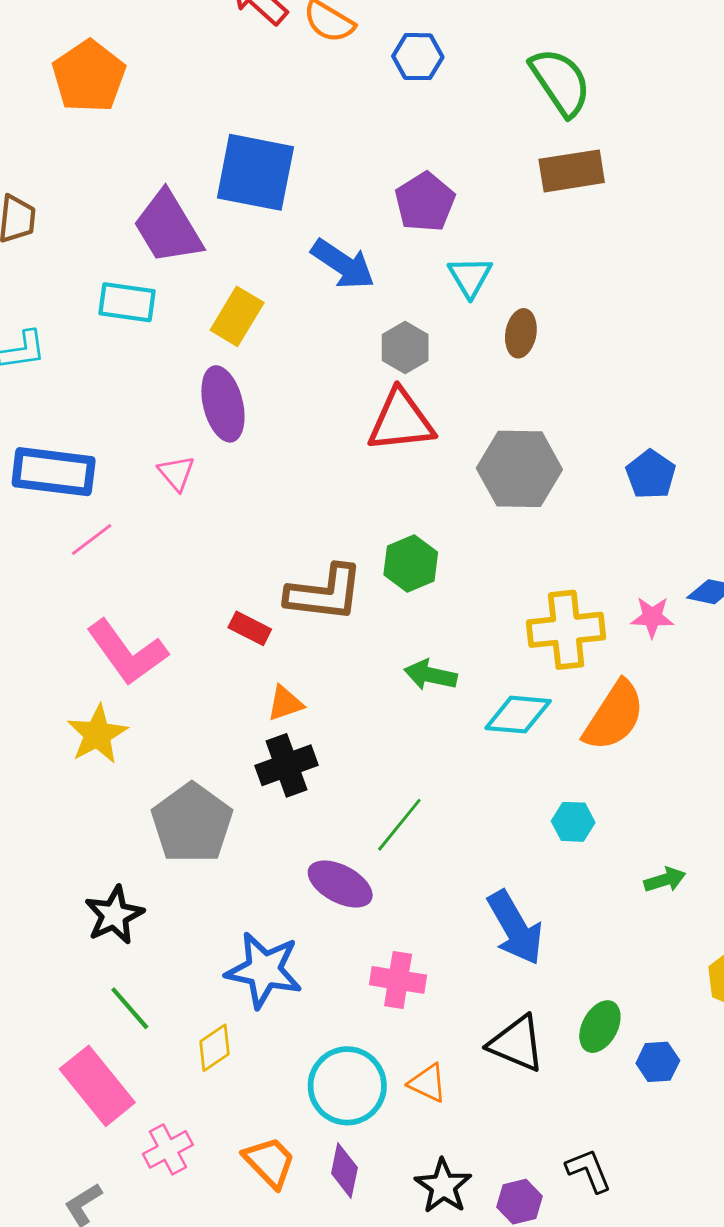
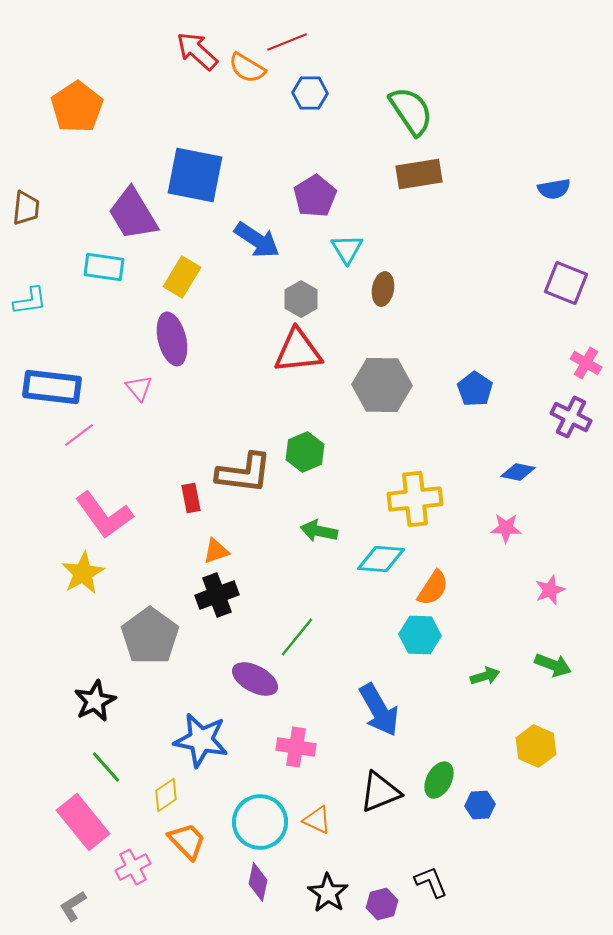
pink star: (652, 617) -> (506, 528), moved
red rectangle: (250, 628) -> (191, 498), turned 52
orange semicircle: (614, 716) -> (433, 588), moved, size x0.7
cyan hexagon: (573, 822) -> (420, 635), size x1.4
black triangle: (517, 1043) -> (380, 792), turned -45
orange trapezoid: (270, 1162) -> (187, 841), moved

